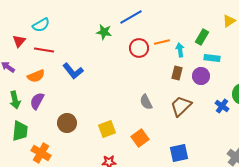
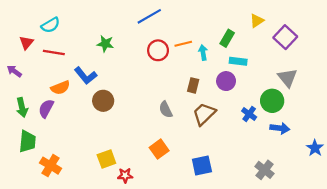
green star: (104, 32) -> (105, 44), moved
brown rectangle: (177, 73) -> (193, 85), moved
orange semicircle: (36, 76) -> (60, 88), moved
brown circle: (67, 123) -> (103, 101), moved
yellow square: (107, 129) -> (106, 159), moved

